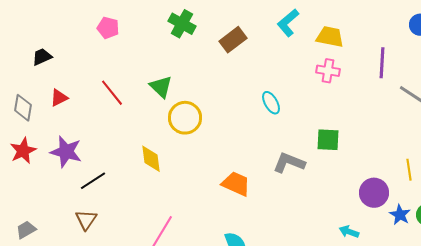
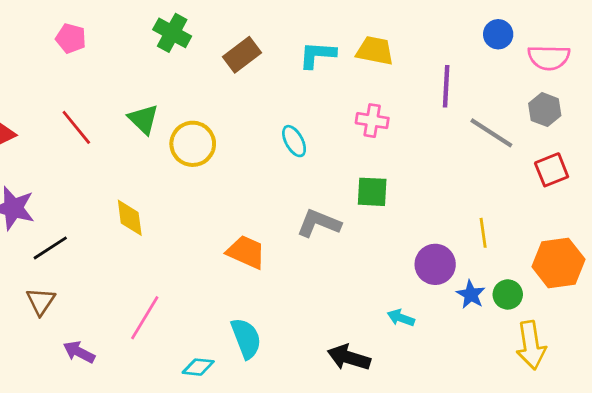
cyan L-shape: (288, 23) -> (317, 55), moved, turned 44
pink cross: (328, 71) -> (372, 121), moved
yellow circle: (185, 118) -> (193, 144), moved

